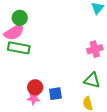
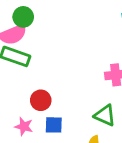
red circle: (35, 87) -> (41, 100), moved

